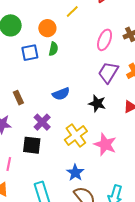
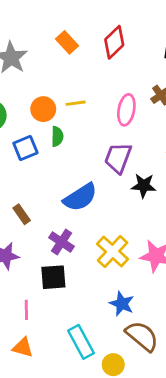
yellow line: (72, 12) -> (76, 103), moved, turned 48
purple trapezoid: (108, 72) -> (118, 158), moved
blue semicircle: (61, 94) -> (80, 197), size x1.4
black star: (97, 103) -> (144, 186), moved

